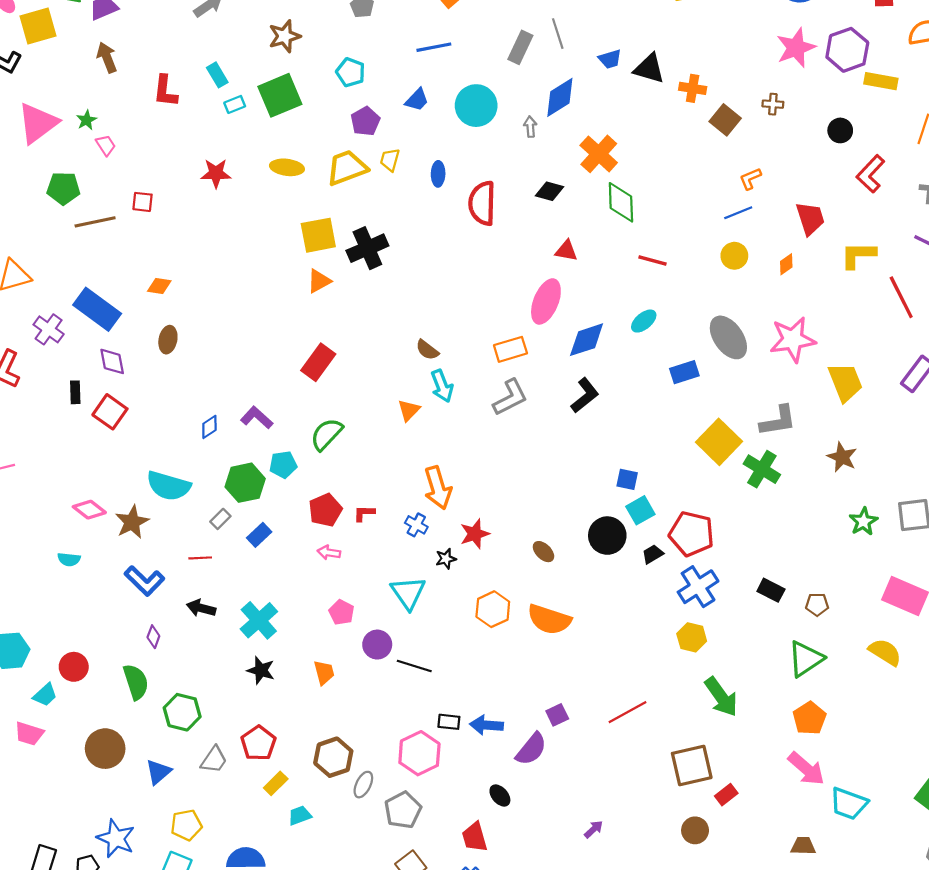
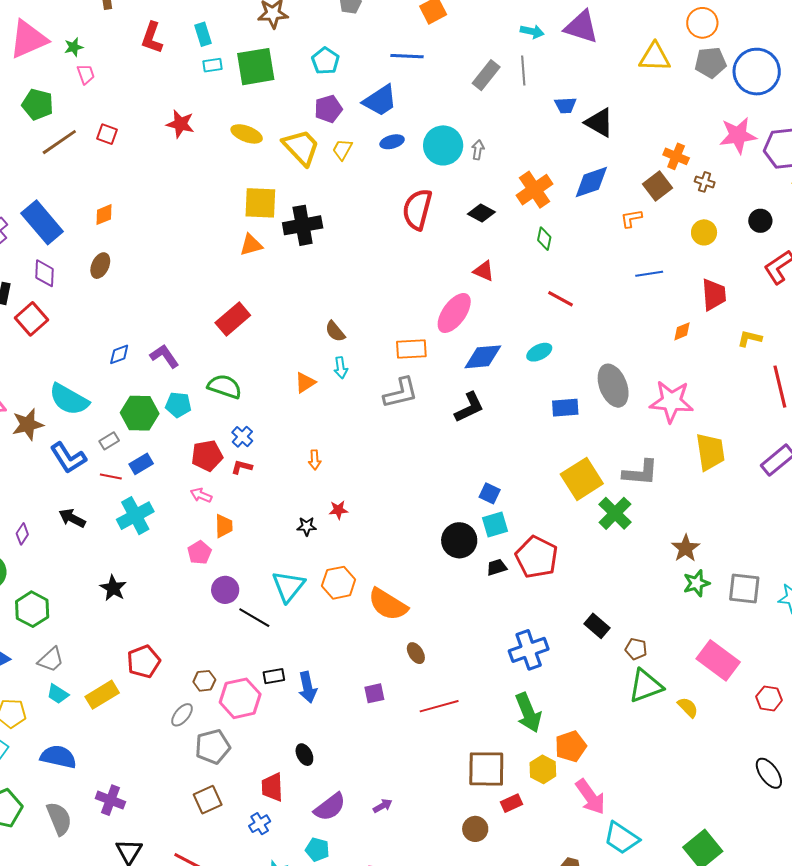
orange cross: (693, 88) -> (676, 156), moved
blue diamond: (560, 97) -> (591, 182), moved
blue trapezoid: (417, 100) -> (380, 101), size x1.5
cyan circle: (476, 106) -> (443, 145), moved
yellow trapezoid: (347, 168) -> (301, 147), turned 54
blue ellipse: (438, 174) -> (392, 142), moved, turned 60
orange L-shape: (750, 179) -> (631, 218), moved
green diamond: (621, 202) -> (544, 239), size x0.6
brown line: (95, 222) -> (59, 142), turned -36
yellow L-shape: (858, 255) -> (750, 338), size x0.7
yellow circle: (734, 256) -> (704, 232), moved
orange diamond: (159, 286) -> (104, 215), turned -45
cyan arrow: (442, 386) -> (341, 368), size x0.7
green semicircle: (326, 434) -> (225, 386), turned 52
brown star: (842, 457) -> (686, 548), moved
orange arrow: (438, 488) -> (315, 460), size x0.5
blue cross: (416, 525) -> (242, 437), moved
red star: (475, 534) -> (338, 510), size x0.7
brown ellipse: (543, 552) -> (416, 653), moved
red line: (200, 558) -> (111, 476), moved
blue L-shape: (144, 581) -> (68, 458), moved
blue cross: (698, 587) -> (529, 650), moved
cyan triangle: (408, 593) -> (288, 586), moved
cyan cross: (259, 620) -> (135, 516), moved
yellow hexagon: (692, 637) -> (543, 769), moved
yellow semicircle: (885, 652) -> (688, 707), size x0.7
green triangle: (806, 659) -> (646, 686), moved
orange trapezoid: (324, 673) -> (224, 526), moved
orange pentagon: (809, 718) -> (571, 746), moved
black rectangle: (449, 722) -> (274, 676), turned -30
blue arrow: (487, 725) -> (308, 687), turned -120
red pentagon: (258, 743) -> (144, 661), moved
purple semicircle: (531, 749) -> (330, 807), moved
brown hexagon: (333, 757) -> (204, 681), moved, size x0.6
yellow rectangle: (276, 783) -> (102, 695), size x1.4
cyan trapezoid: (300, 816) -> (58, 694), moved, turned -140

